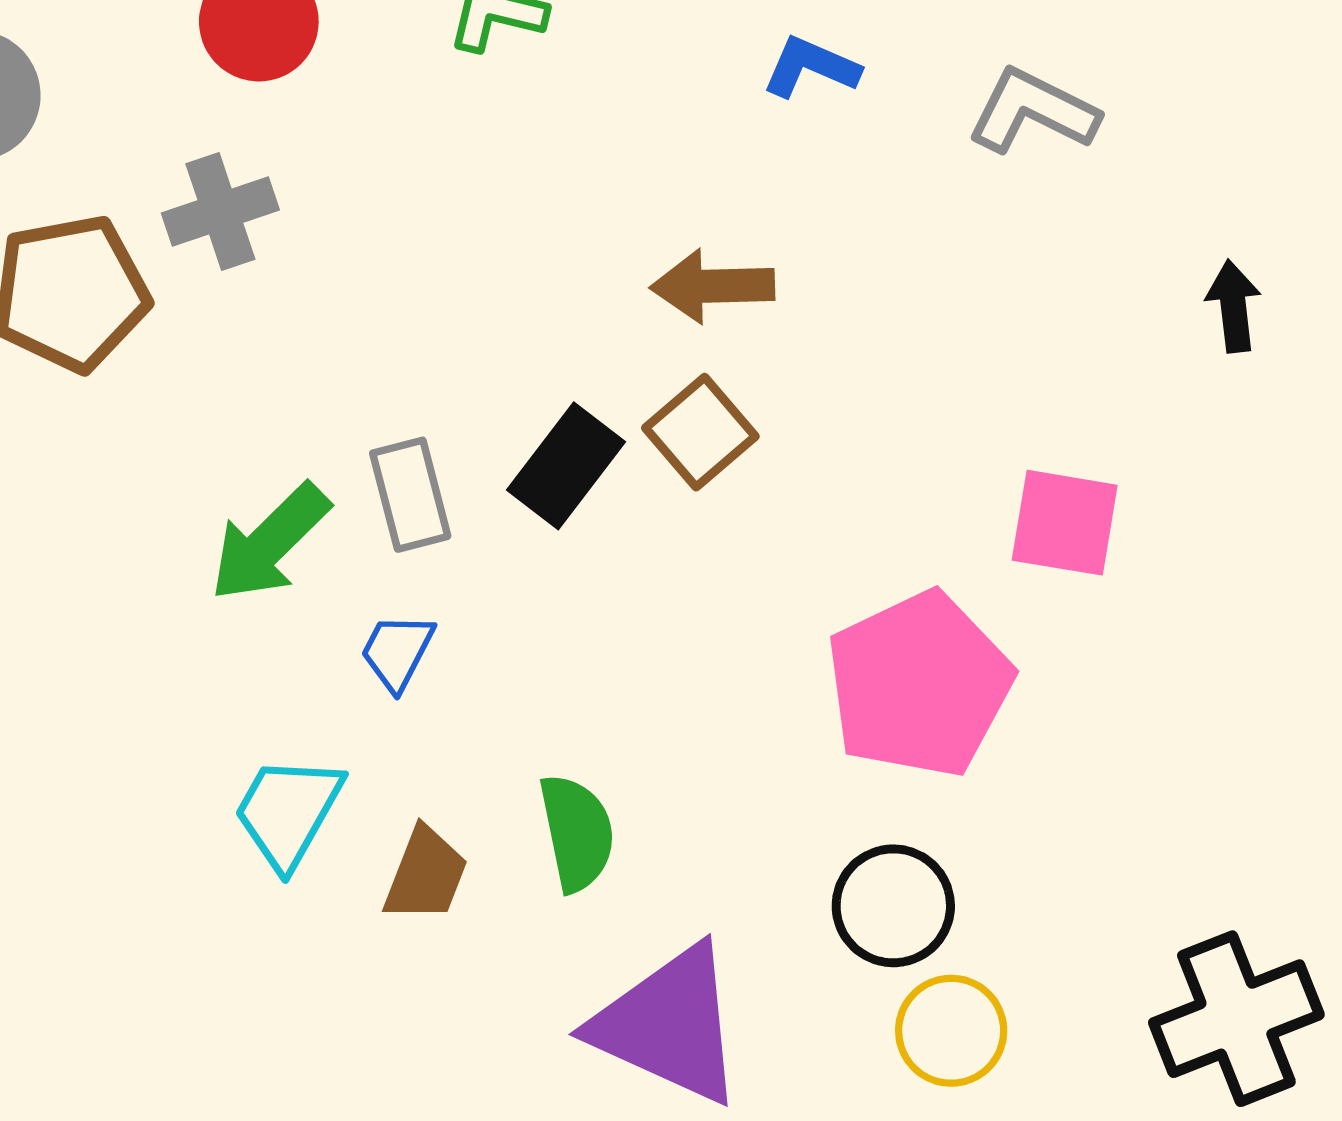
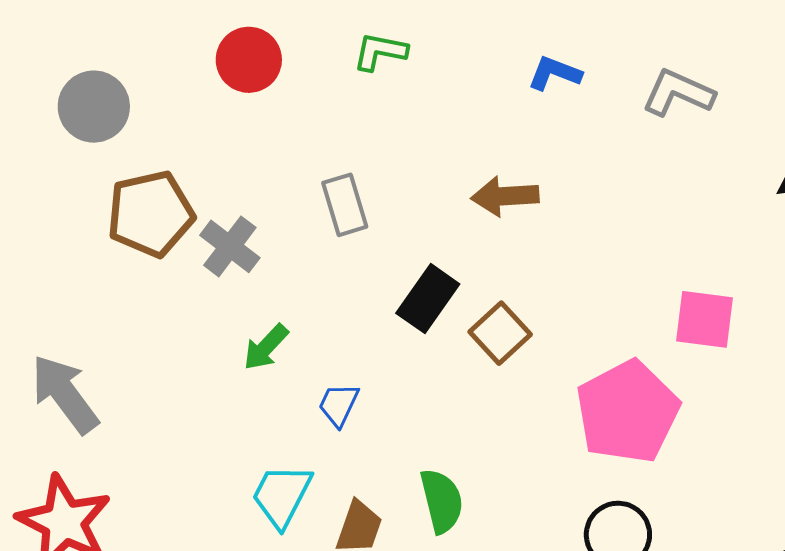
gray cross: (220, 212) -> (230, 246), moved, turned -32
brown square: (700, 432) -> (500, 333), moved
gray rectangle: (410, 495) -> (345, 205), moved
green arrow: (270, 543) -> (266, 347), size x0.7

